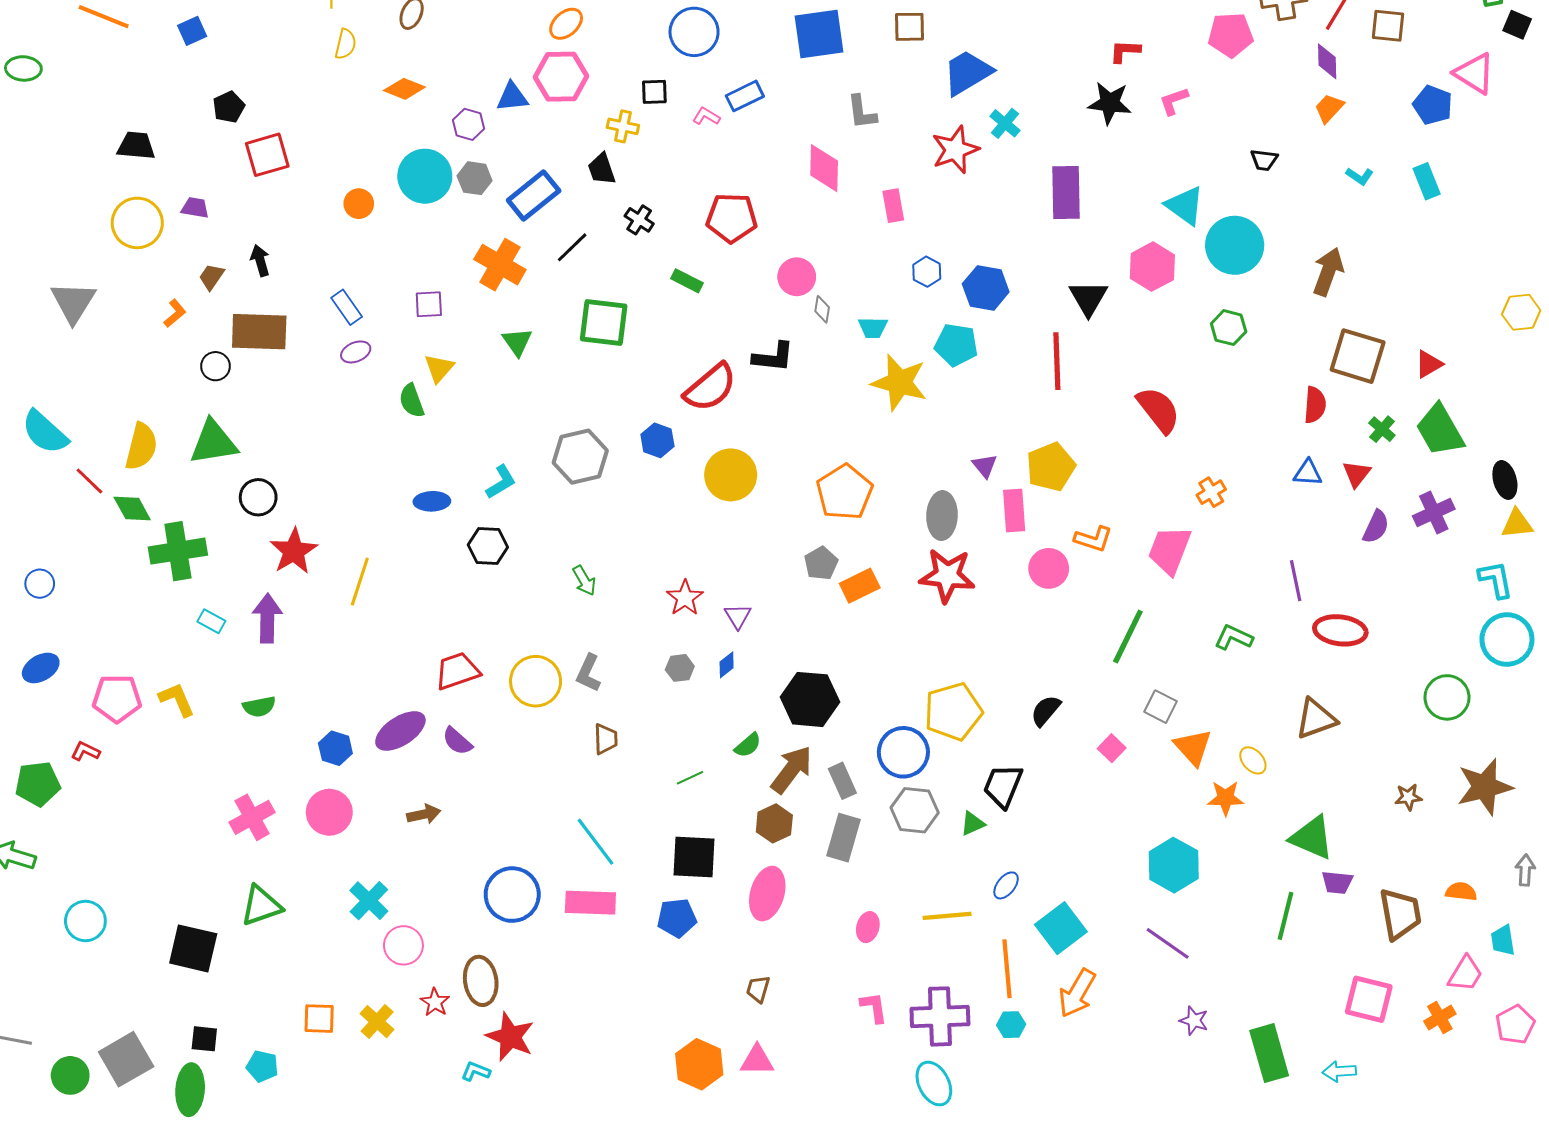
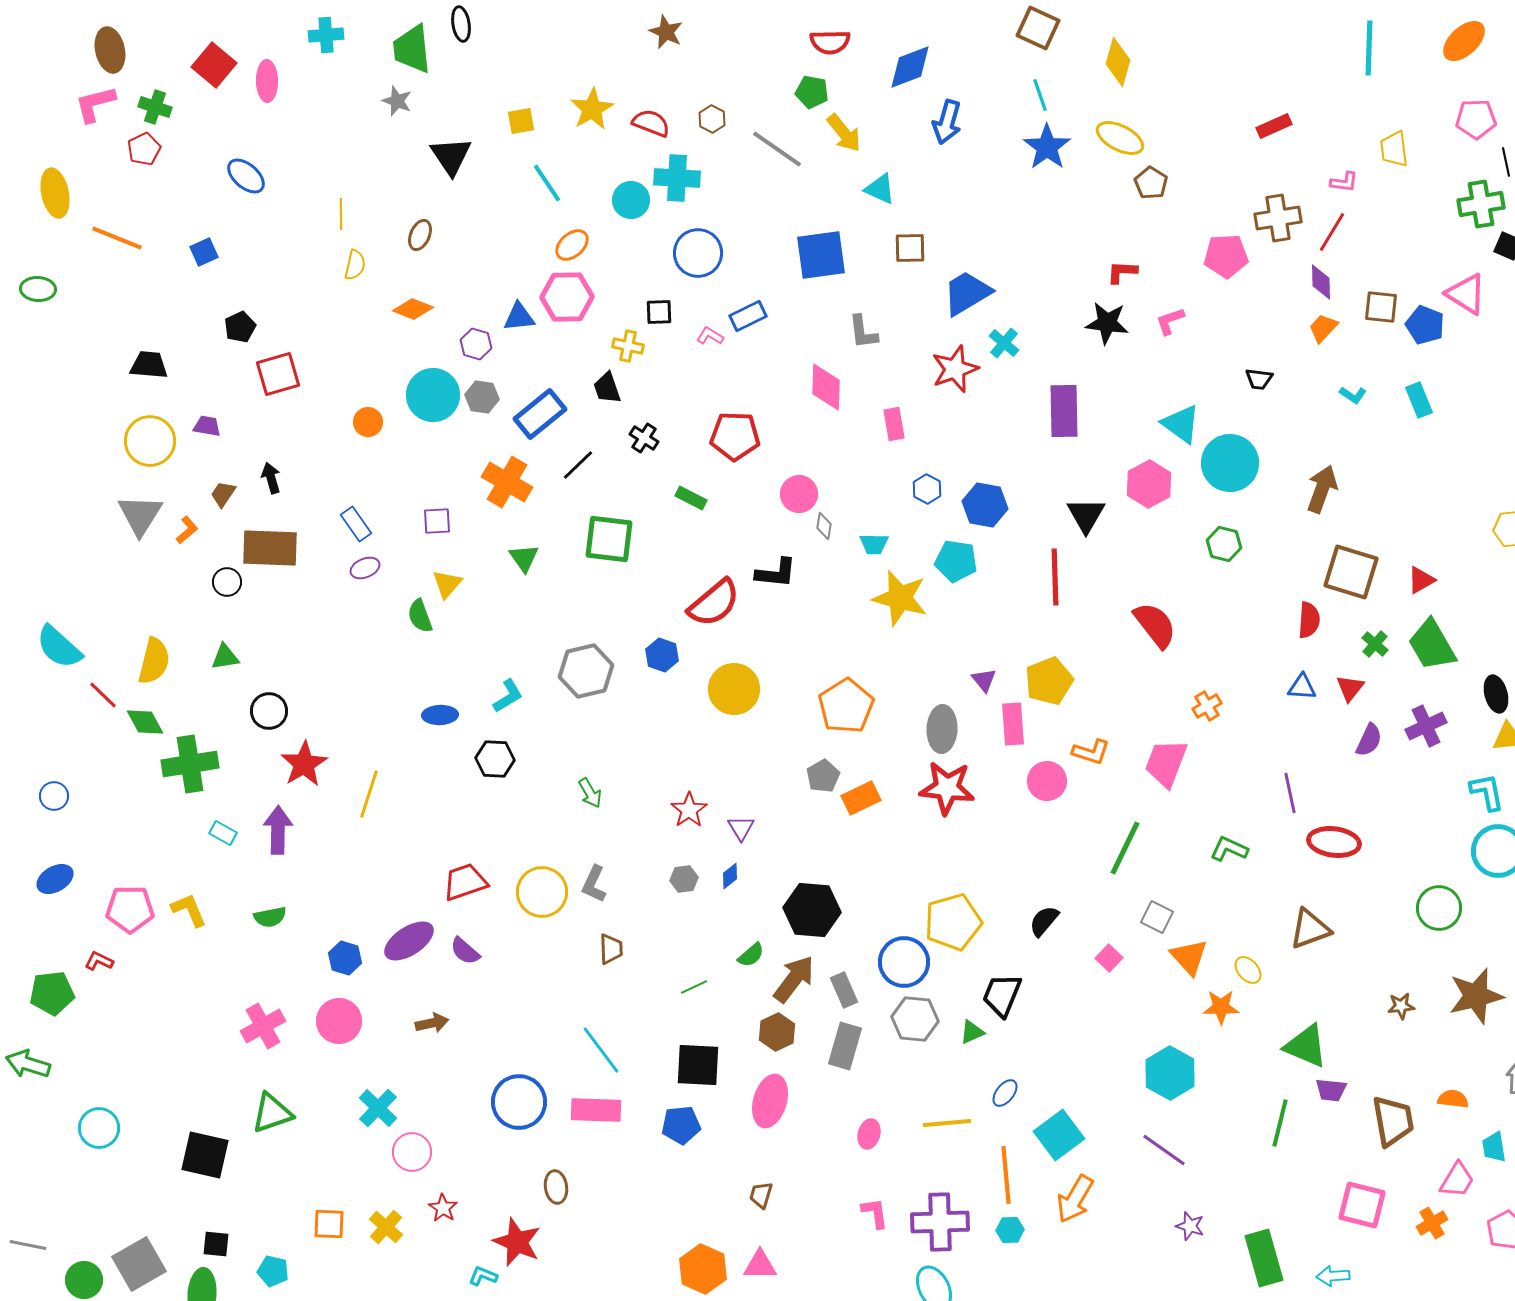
brown square: (1388, 26) -> (1381, 307), moved
gray triangle: (73, 302) -> (140, 515), moved
green triangle: (213, 442) -> (225, 657), size x0.6
brown ellipse: (481, 981) -> (556, 1187), moved, size x0.7

